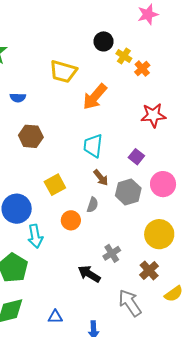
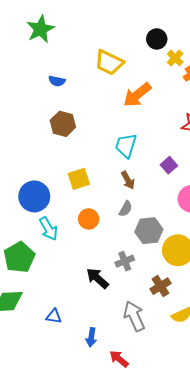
gray hexagon: (128, 192) -> (149, 231), moved
gray semicircle: (92, 205) -> (126, 209), moved
cyan arrow: (35, 236) -> (48, 229), turned -30

